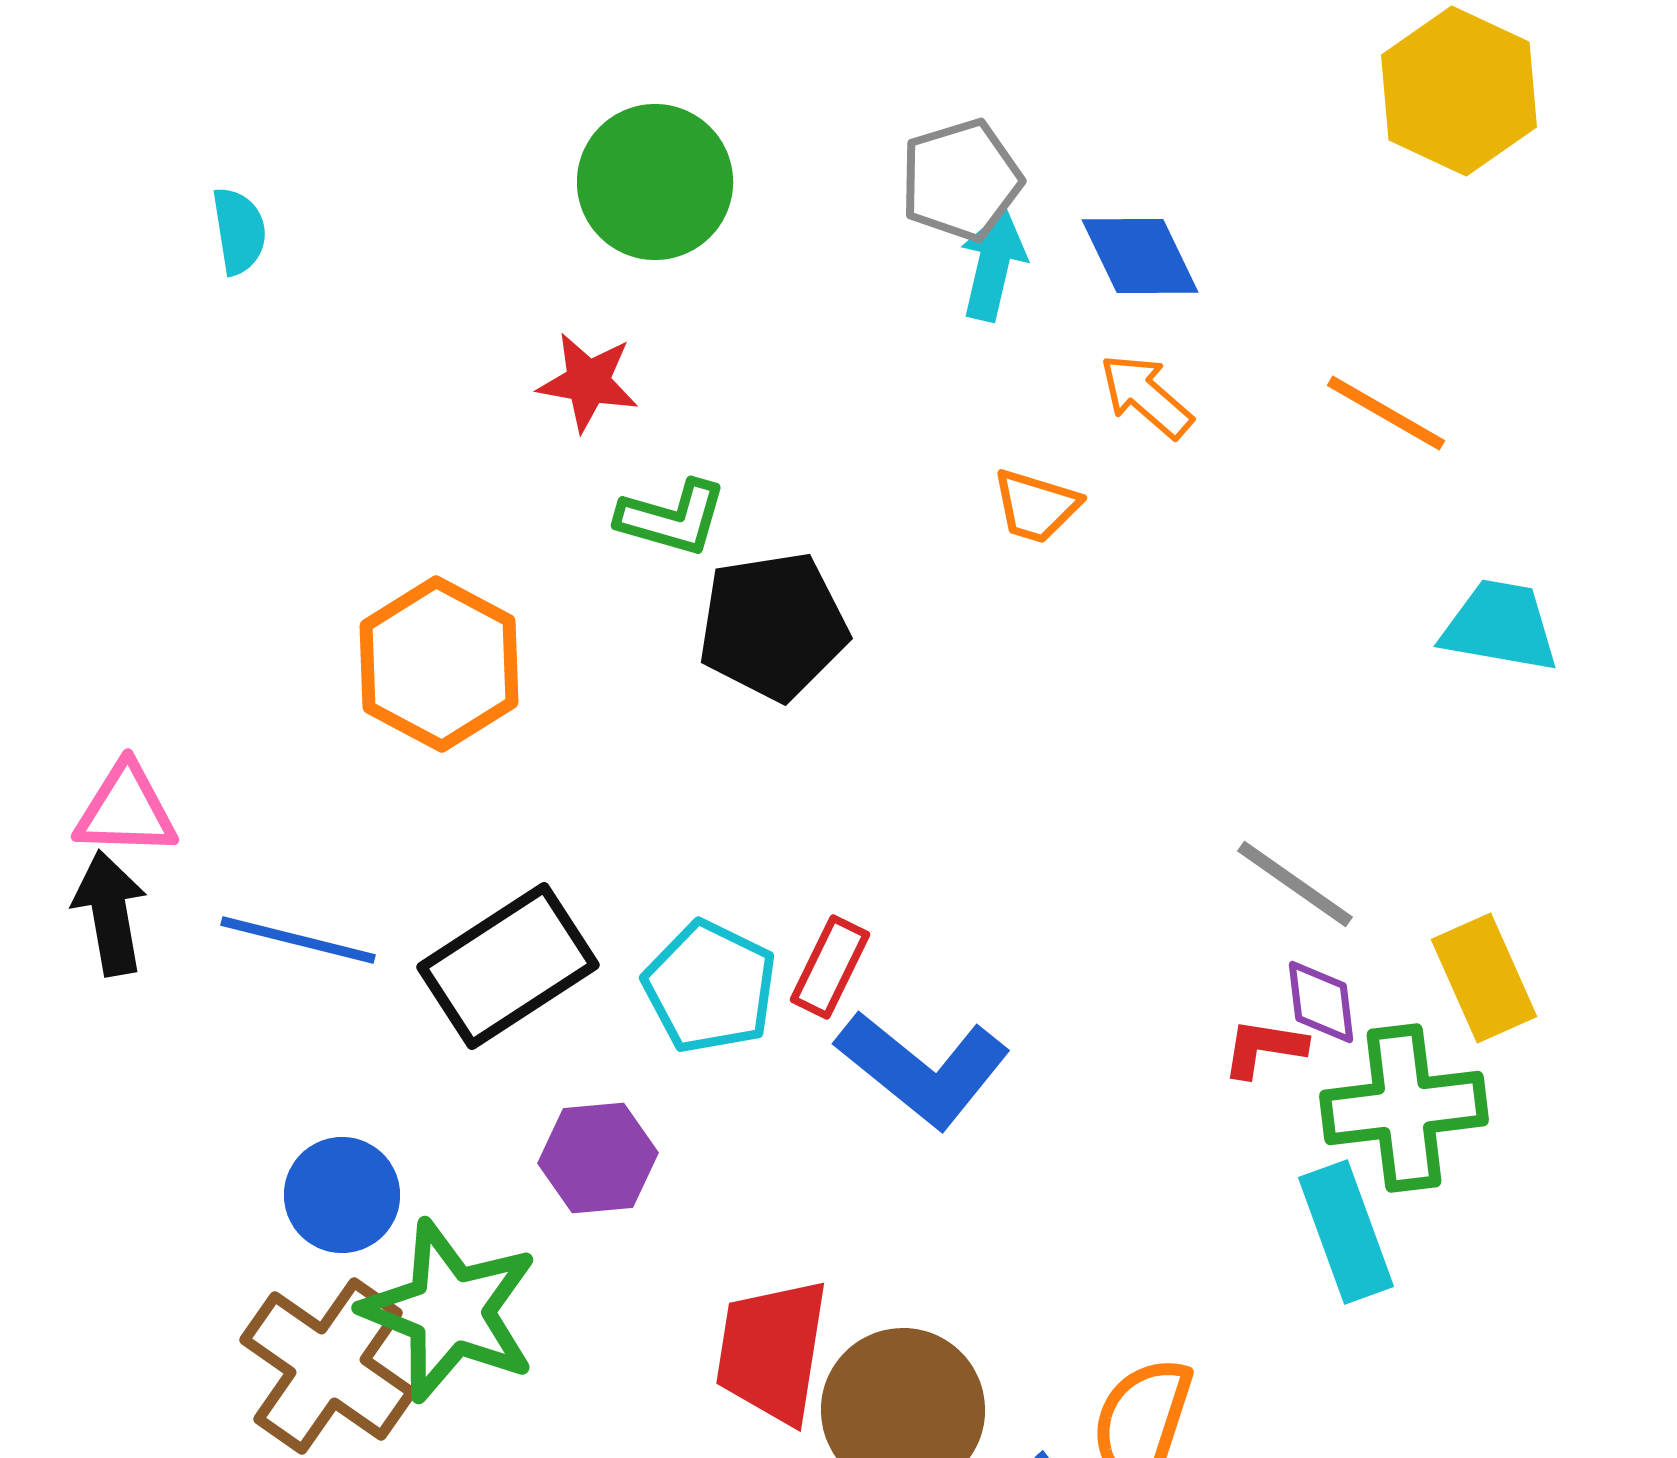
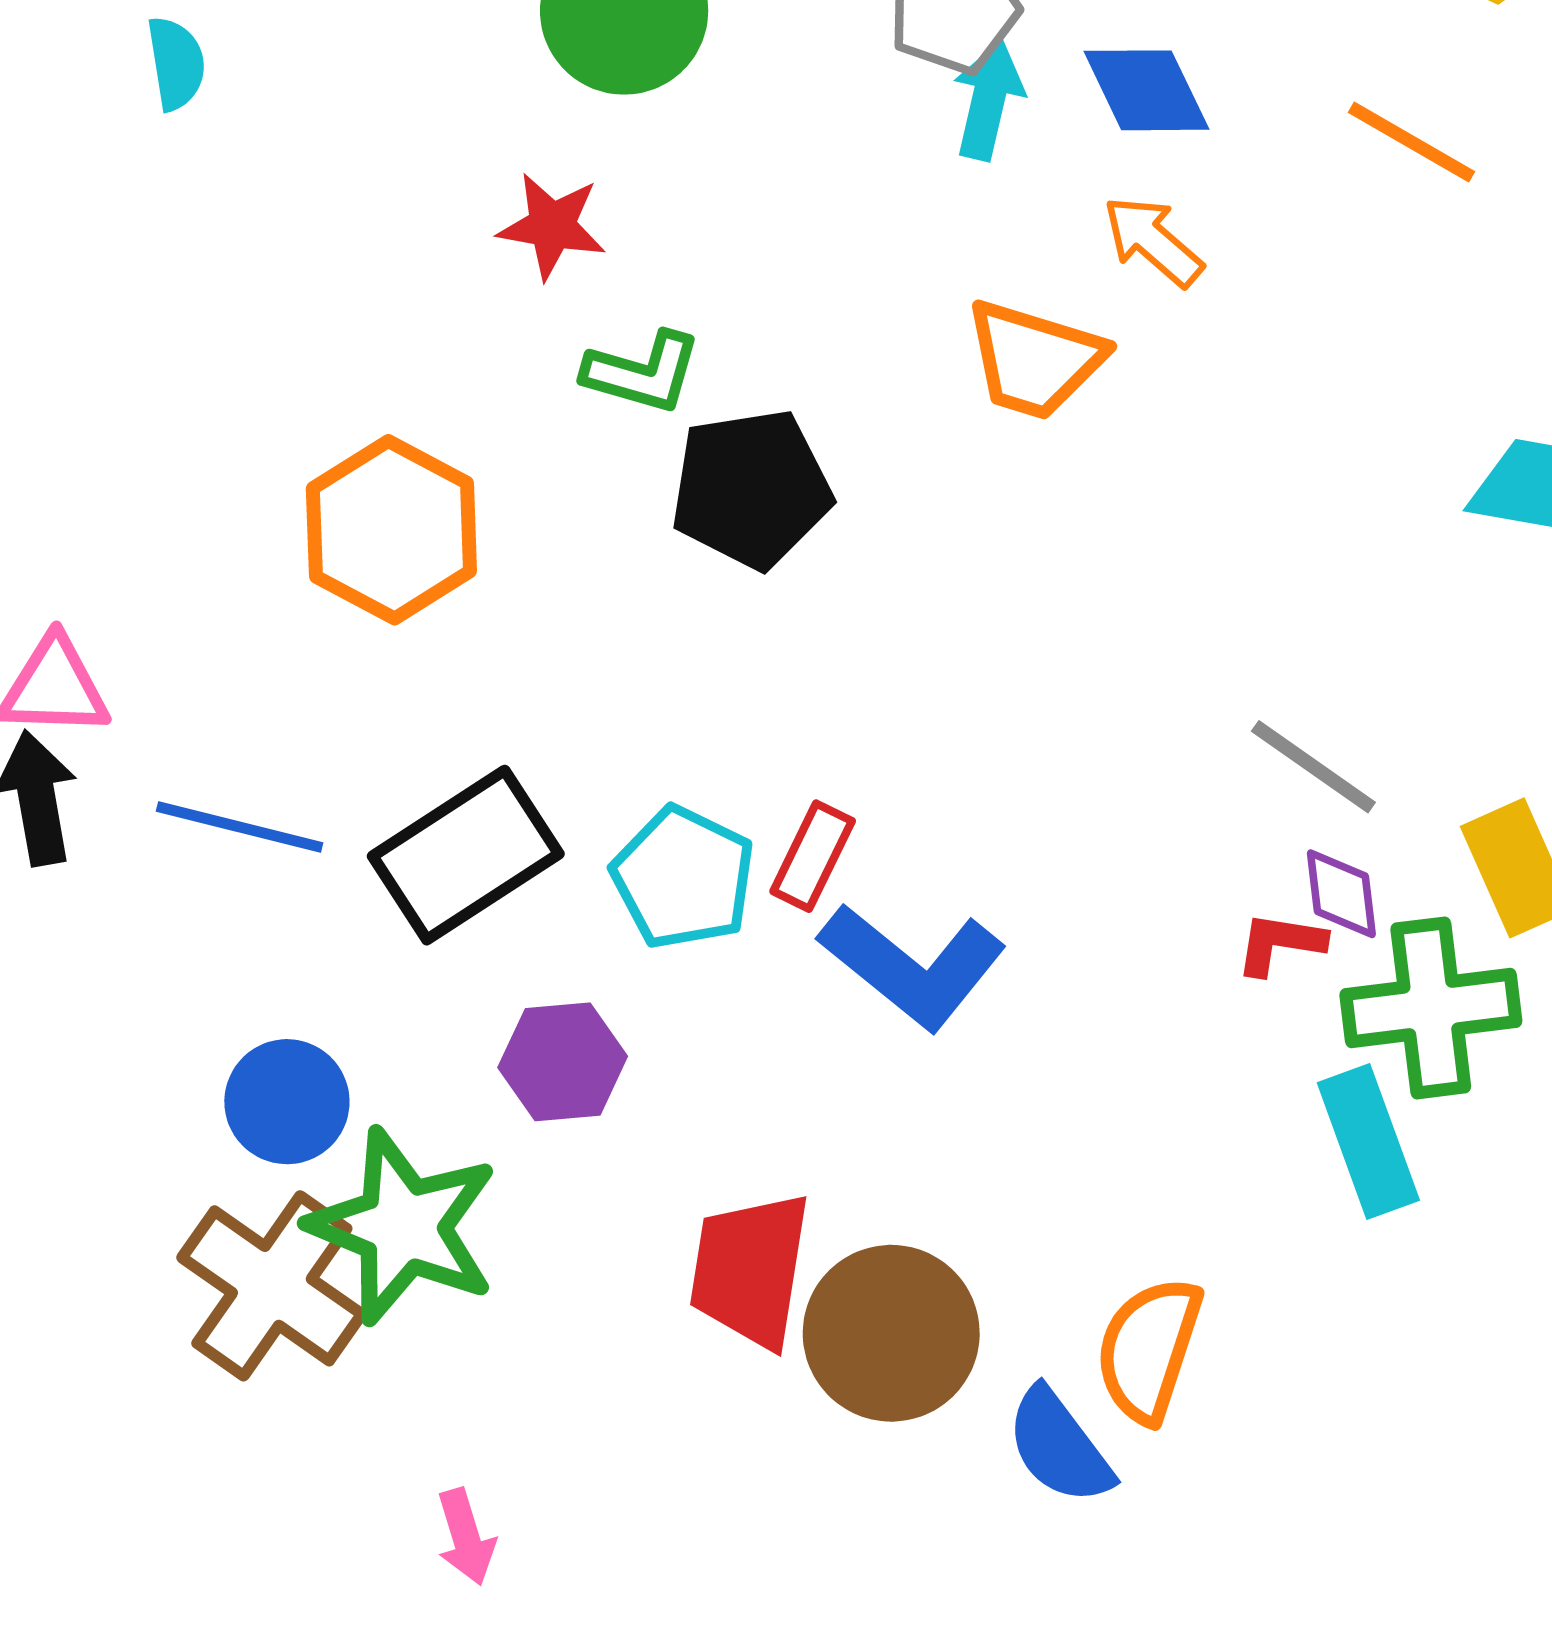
orange line: (1386, 413) -> (1411, 142), moved
orange trapezoid: (1036, 506) -> (1034, 360), size x1.5

